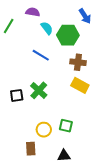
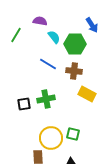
brown cross: (78, 62) -> (74, 71), moved
green cross: (39, 90) -> (46, 99), turned 36
yellow circle: (44, 130) -> (51, 138), size x1.5

